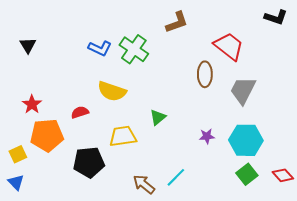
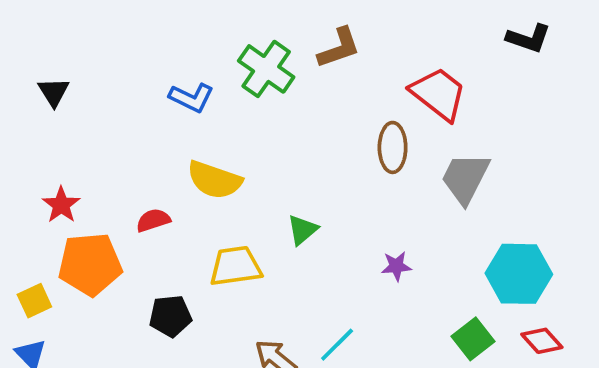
green cross: (134, 49) -> (266, 69), moved
cyan hexagon: (246, 140) -> (519, 274), moved
black pentagon: (89, 162) -> (170, 316), size x0.7

